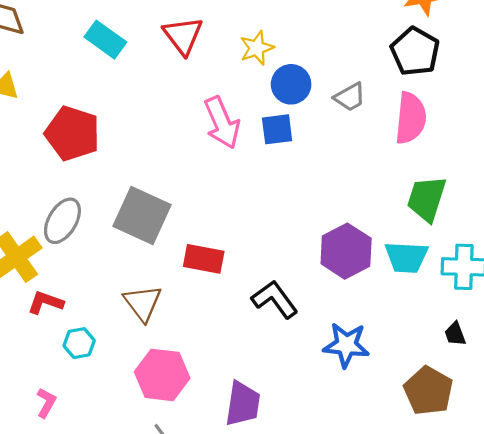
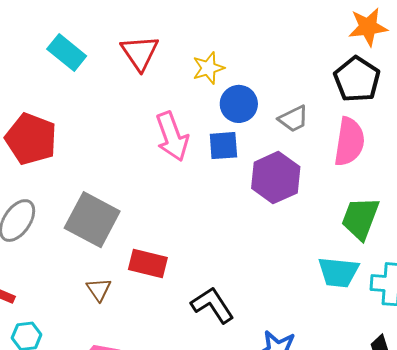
purple hexagon: (346, 251) -> (276, 178), moved
brown triangle: (143, 303) -> (99, 289), moved, size x0.7

